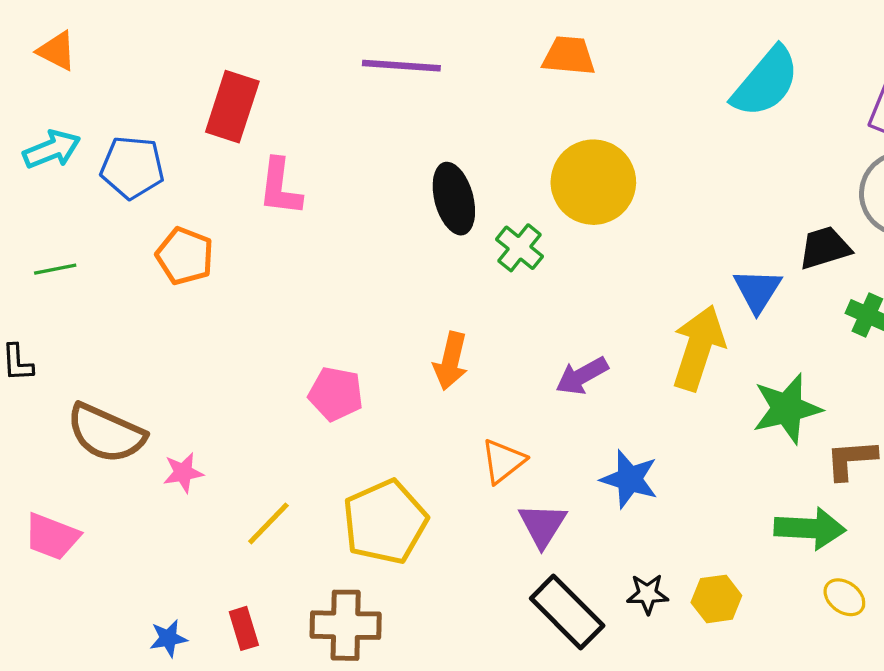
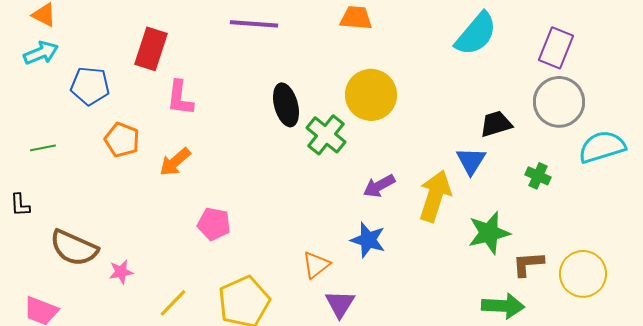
cyan arrow: (52, 149) -> (41, 53), moved
green cross: (520, 248) -> (326, 135), size x1.4
black trapezoid: (825, 248) -> (496, 124), moved
orange arrow: (451, 361) -> (175, 162), moved, turned 36
purple arrow: (582, 376) -> (379, 186), moved
blue star: (629, 479) -> (368, 240), moved

